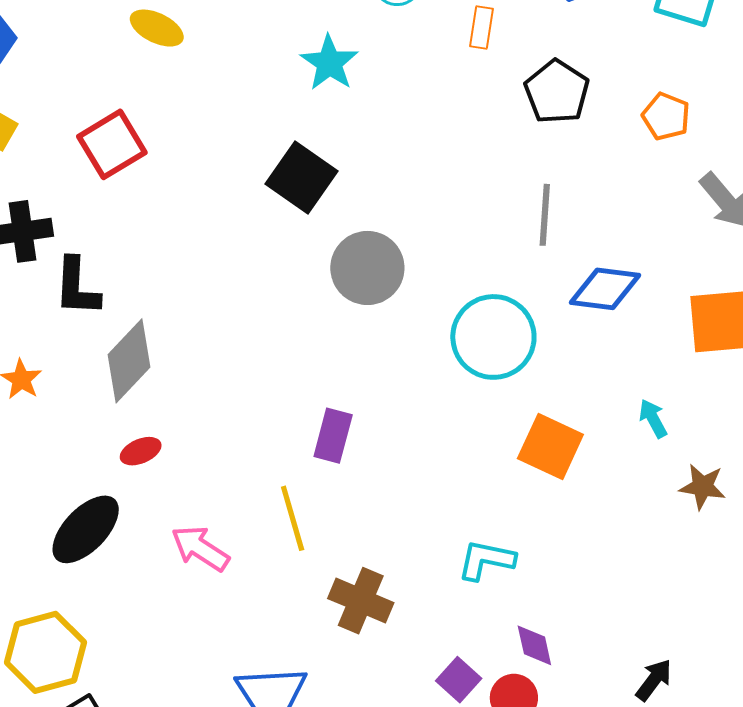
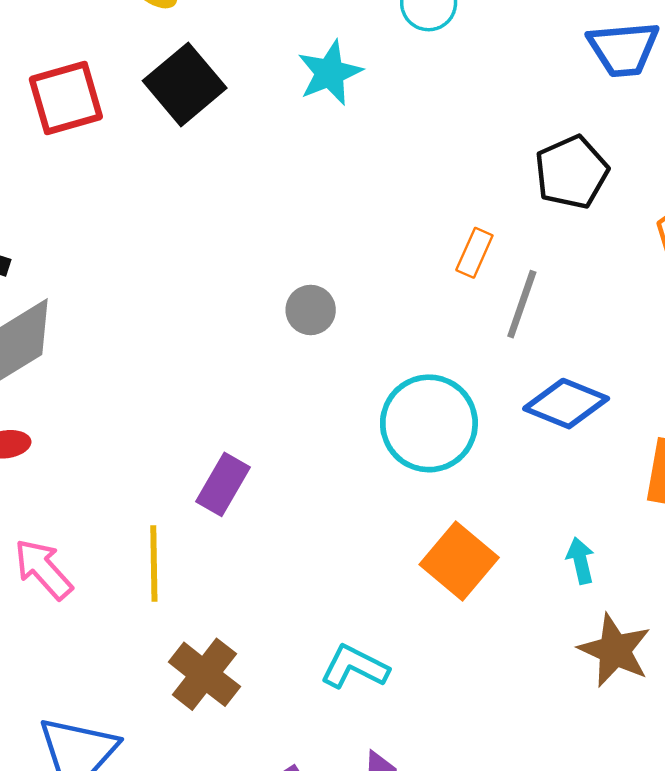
orange rectangle: (482, 28) -> (474, 253), moved
black square: (301, 177) -> (185, 84), moved
gray circle: (367, 268) -> (311, 310), size x0.6
brown star: (703, 487) -> (615, 650), size x1.4

